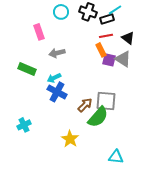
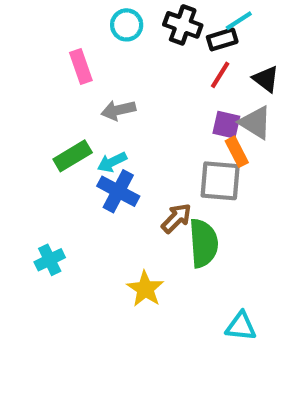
red line: (106, 36) -> (220, 75), turned -48
orange rectangle: (101, 50) -> (237, 152), moved
green rectangle: (27, 69) -> (73, 156), moved, turned -54
gray square: (106, 101) -> (220, 181), moved
green semicircle: (98, 117) -> (203, 243), turned -45

